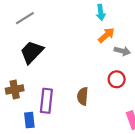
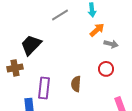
gray line: (25, 18) -> (60, 15), moved
brown cross: (15, 89) -> (15, 68), moved

